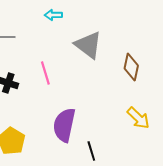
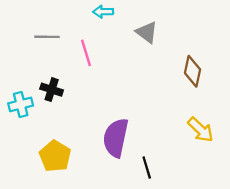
gray triangle: (88, 45) -> (147, 32), moved, size x0.7
pink line: (45, 73) -> (86, 53), moved

